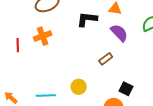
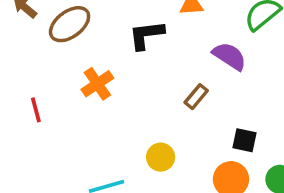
purple semicircle: (119, 33) -> (229, 56), moved
orange cross: (43, 36) -> (97, 84), moved

